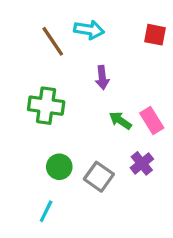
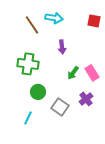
green arrow: (120, 121) -> (73, 73), turned -88
green circle: (59, 167) -> (38, 92), moved
cyan line: (46, 211) -> (28, 118), moved

